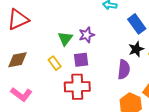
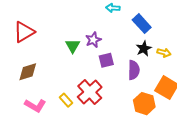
purple square: (81, 60) -> (106, 60), moved
yellow rectangle: (55, 63) -> (66, 100), moved
red cross: (77, 87) -> (90, 92), turned -35

